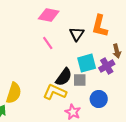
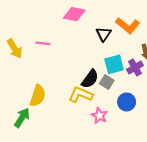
orange L-shape: (100, 26) -> (128, 26), turned -65
pink line: (48, 43) -> (43, 43), moved, turned -48
gray square: (80, 80) -> (107, 82), turned 32

